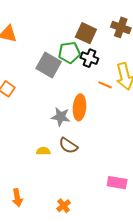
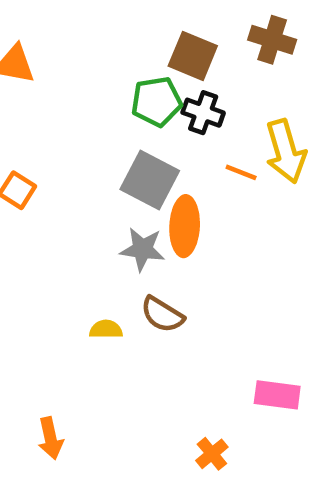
gray square: (49, 65) -> (150, 180), moved
orange cross: (64, 206) -> (212, 454), moved

